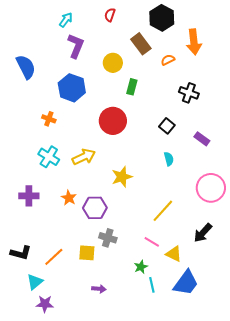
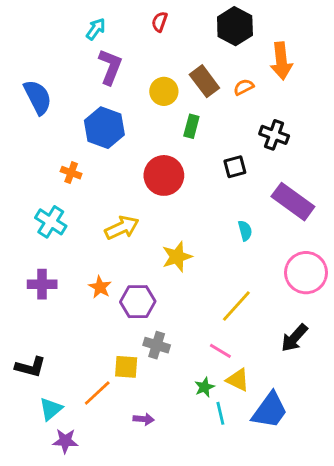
brown rectangle: (141, 44) -> (204, 81), moved
black square: (167, 126) -> (235, 167), moved, turned 35
purple rectangle: (202, 139) -> (293, 202), size x1.8
cyan cross: (49, 157) -> (51, 222), moved
yellow triangle: (174, 254) -> (238, 380), moved
orange line: (54, 257) -> (97, 393), moved

